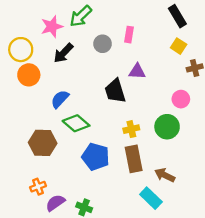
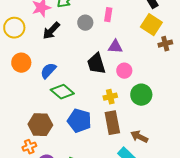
yellow square: (179, 46) -> (151, 25), size x1.5
orange circle: (29, 75) -> (21, 63), moved
pink circle: (181, 99) -> (124, 71), moved
brown hexagon: (43, 143) -> (40, 125), moved

